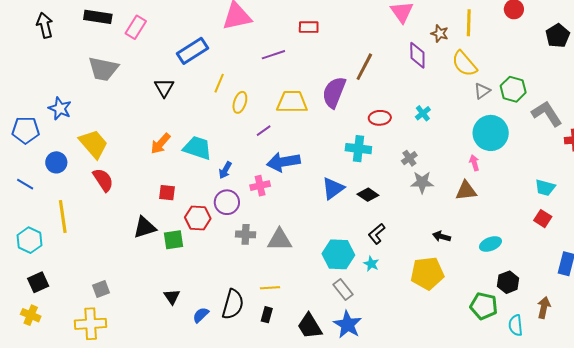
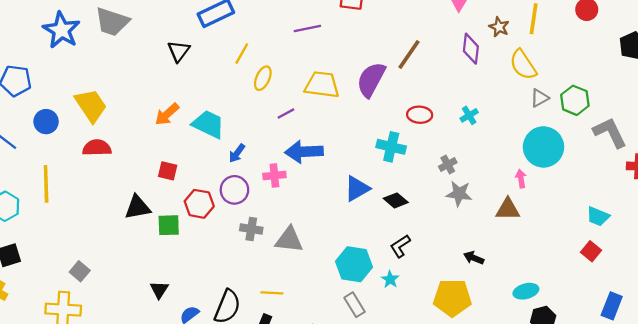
blue star: (60, 108) -> (61, 30), moved, size x1.4
red semicircle: (103, 180) -> (97, 148), turned -65
cyan ellipse: (490, 244) -> (526, 291), moved
gray square: (101, 289) -> (80, 271), turned -36

